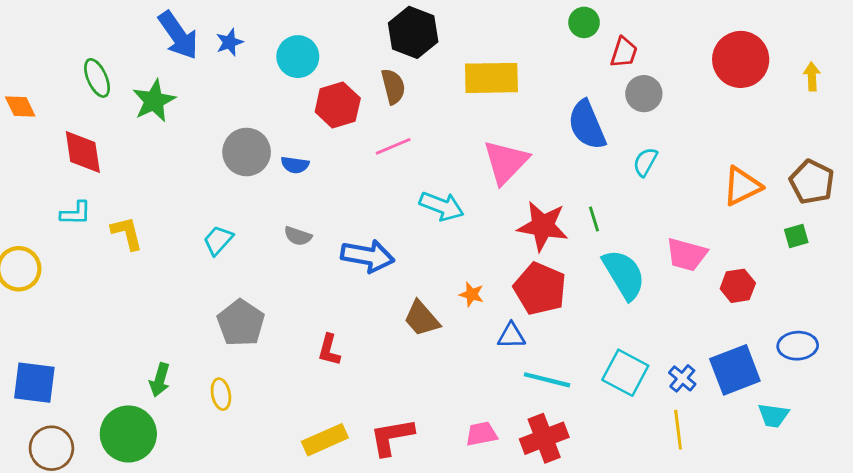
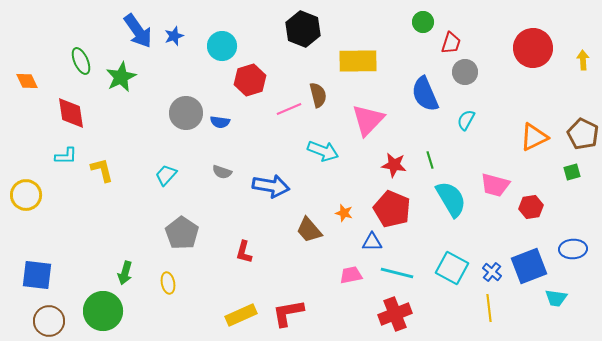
brown semicircle: (393, 86) -> (318, 95), moved
red star: (543, 226) -> (394, 165), size x0.7
pink trapezoid: (482, 434) -> (351, 275), moved

